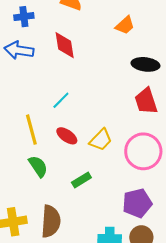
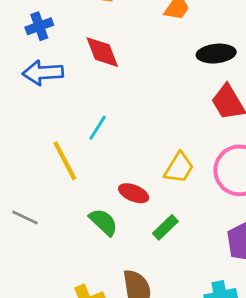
cyan line: (61, 100) -> (98, 128), moved
yellow line: (31, 130) -> (65, 161), moved
red ellipse: (67, 136) -> (134, 193), moved

